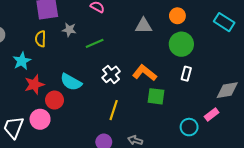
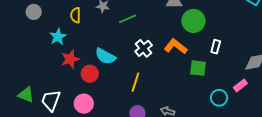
green circle: (181, 44) -> (193, 21), moved
green square: (156, 96) -> (198, 68), moved
yellow line: (114, 110) -> (135, 82), moved
pink circle: (40, 119) -> (84, 104), moved

